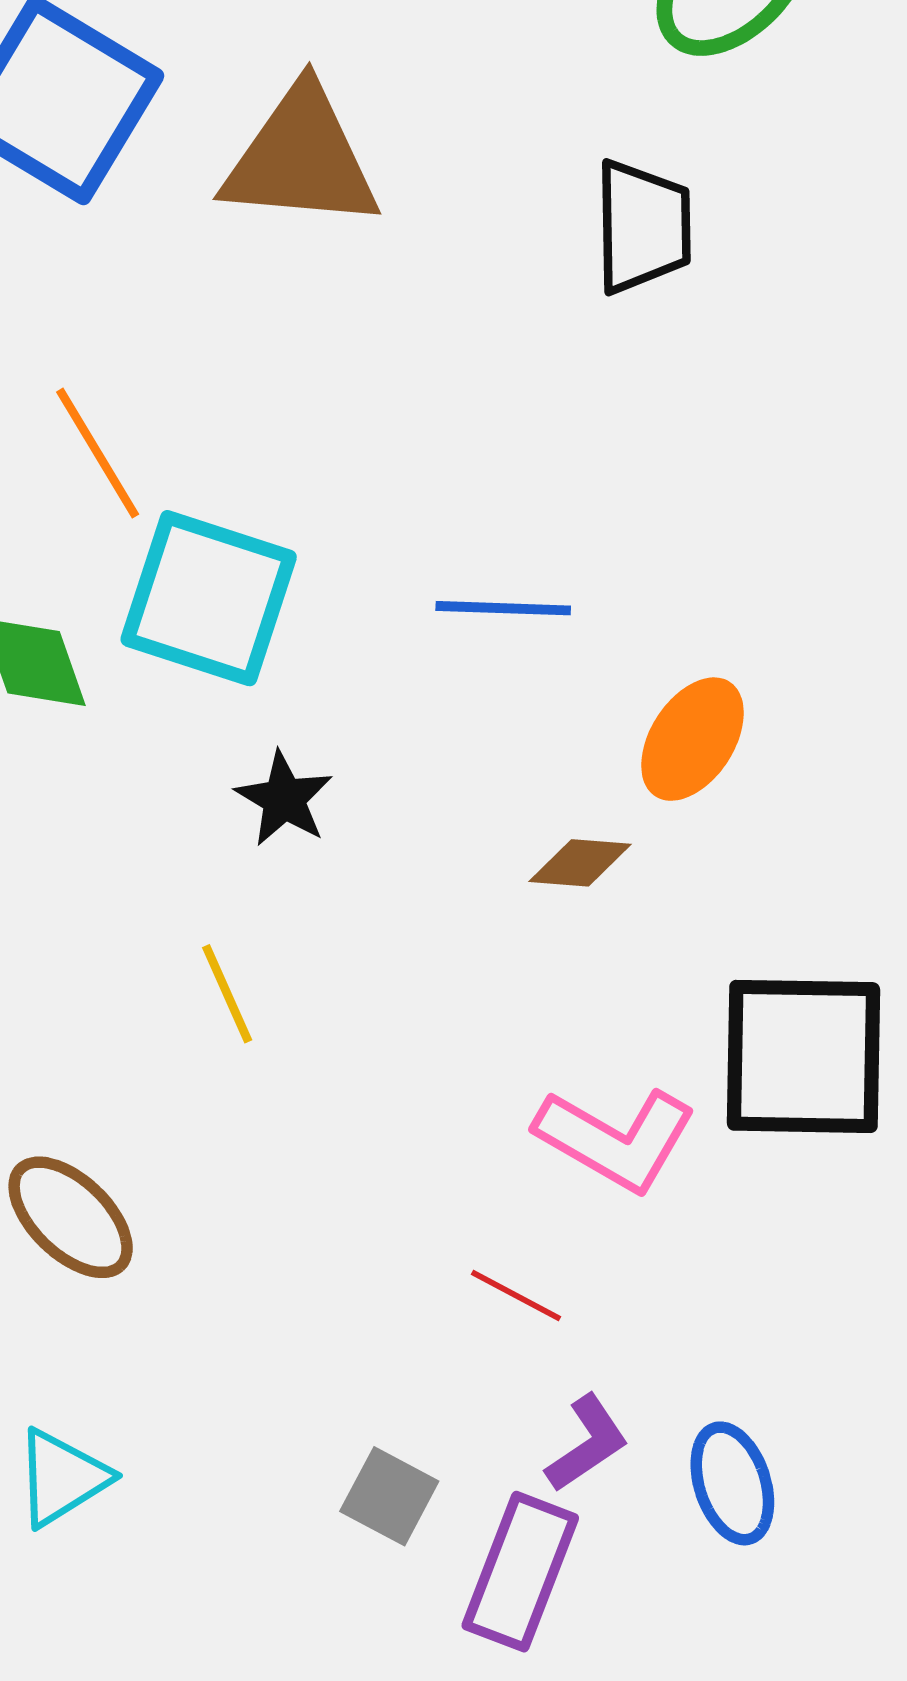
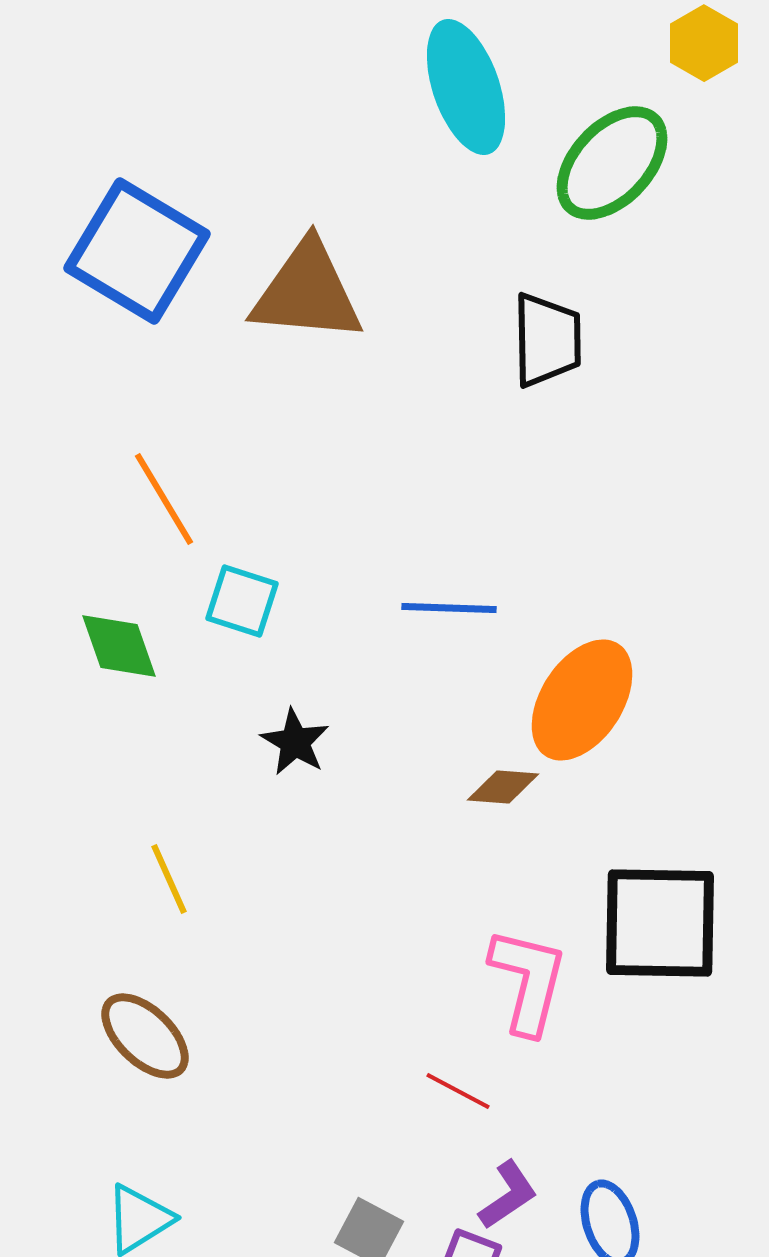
cyan square: (209, 598) -> (242, 601), size x0.6
orange ellipse: (692, 739) -> (582, 700), size x1.4
yellow line: (227, 994) -> (169, 879), moved
pink L-shape: (616, 1139) -> (528, 981), turned -106

